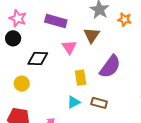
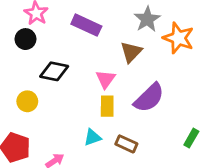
orange star: (124, 20) -> (178, 38), size x1.6
pink triangle: (69, 47) -> (106, 79), moved

